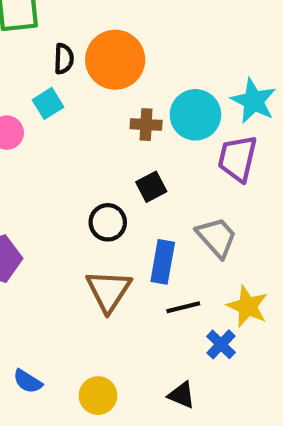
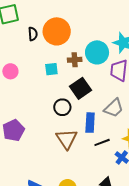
cyan square: (48, 103) -> (51, 69), moved, turned 32
black square: (151, 187) -> (81, 88), size x1.5
gray trapezoid: (217, 237) -> (114, 108), turned 95

